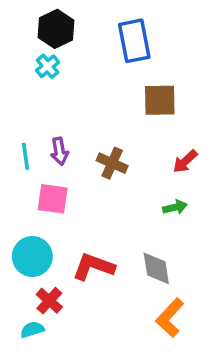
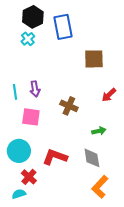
blue rectangle: (134, 41) -> (63, 27), moved
brown cross: (112, 163) -> (69, 106), moved
green arrow: (175, 207) -> (99, 131), moved

